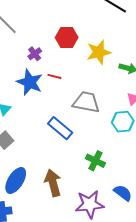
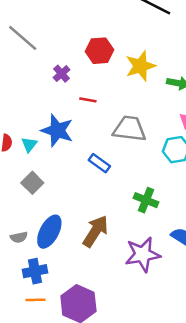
blue star: (30, 82) -> (57, 130), moved
blue rectangle: (60, 128) -> (99, 163), size x0.7
brown arrow: (53, 183) -> (96, 231), turned 52

